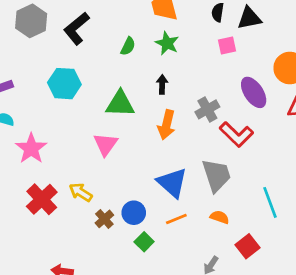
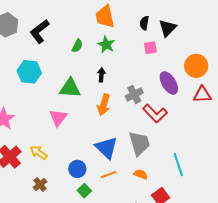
black triangle: (249, 18) -> (168, 28), turned -36
brown cross: (104, 219) -> (40, 184), moved

